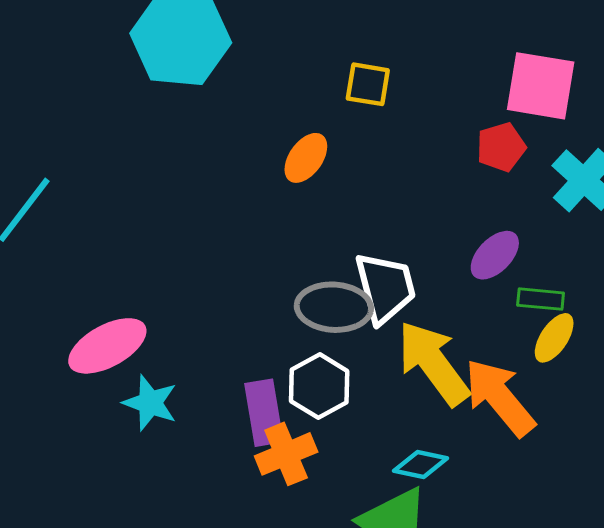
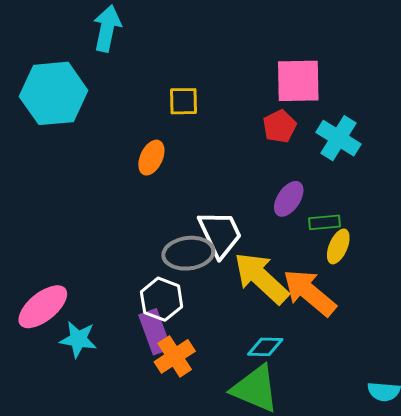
white hexagon: (319, 386) -> (162, 299), moved

